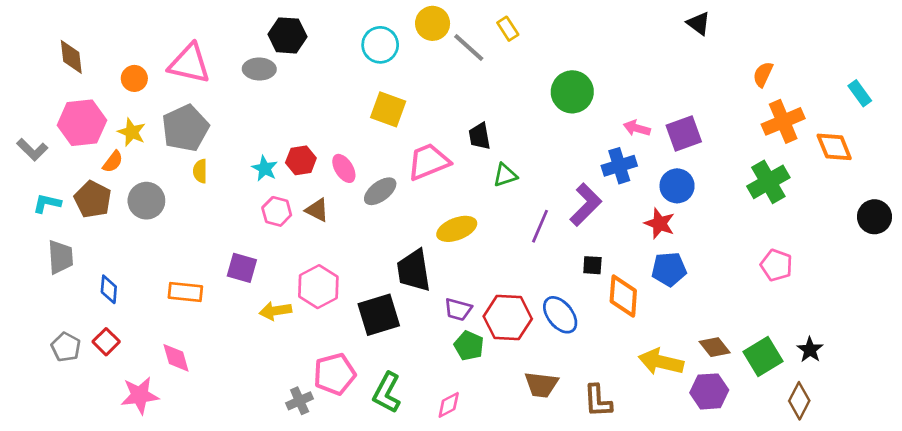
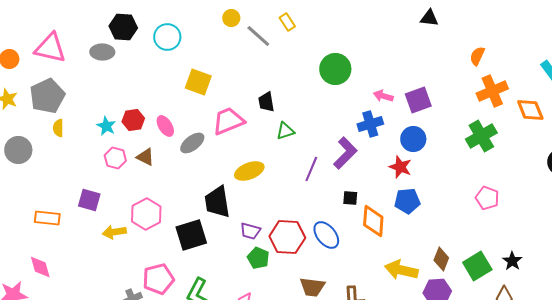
yellow circle: (433, 23) -> (231, 18), size x0.7
black triangle: (699, 23) -> (429, 18), turned -30
cyan circle: (380, 45) -> (167, 37), moved
brown diamond: (715, 347) -> (441, 259), turned 60

